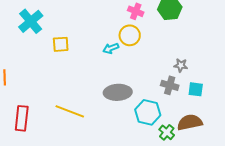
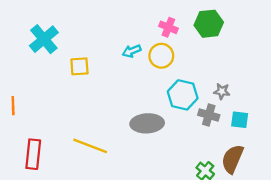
cyan arrow: (111, 48) -> (132, 51), moved
cyan hexagon: (148, 112) -> (183, 95), moved
brown semicircle: (190, 122) -> (232, 159), turned -55

